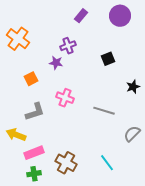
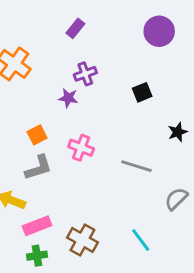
purple rectangle: (81, 16) -> (75, 28), moved
orange square: (31, 79) -> (37, 135), moved

